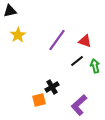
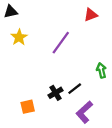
red triangle: (85, 41) -> (91, 15), moved, turned -40
black line: (77, 61) -> (75, 89), moved
orange square: (39, 100) -> (28, 107), moved

